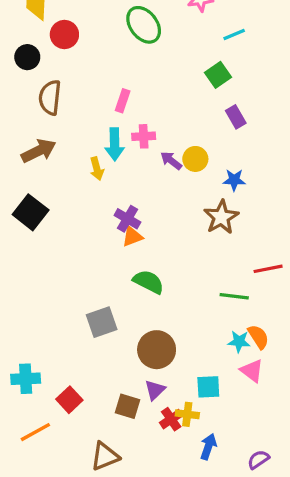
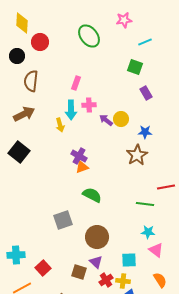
green square: (218, 75) -> (135, 67), turned -35
orange semicircle: (258, 337) -> (160, 280), moved
purple triangle: (155, 390) -> (96, 262), turned -32
yellow cross: (187, 414) -> (123, 281), moved

